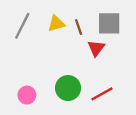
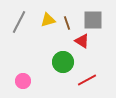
red triangle: (96, 48) -> (82, 41), turned -35
green circle: (68, 88) -> (63, 62), moved

